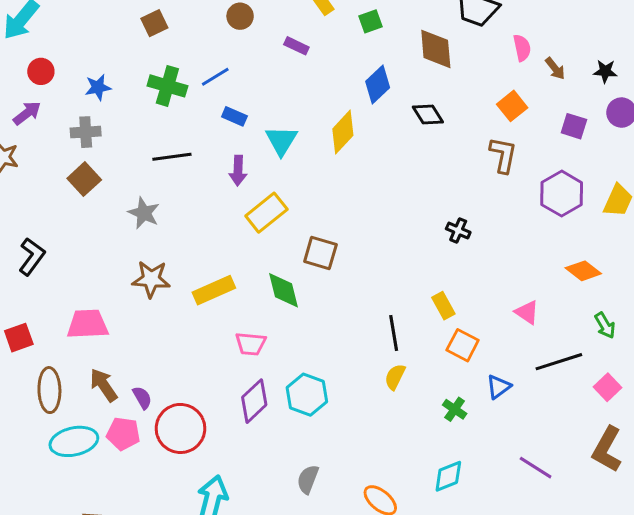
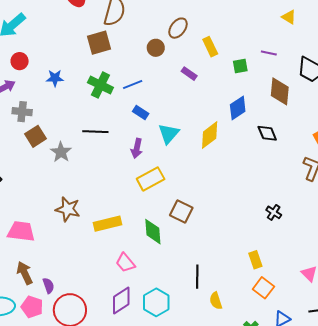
brown square: (154, 23) -> (99, 43), size x1.4
gray cross: (86, 132) -> (22, 112), moved
gray star: (144, 213) -> (61, 152), moved
black line: (394, 333) -> (197, 277), moved
pink trapezoid: (251, 344) -> (125, 263), turned 35
yellow semicircle: (395, 377) -> (216, 301), turned -54

